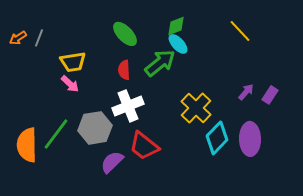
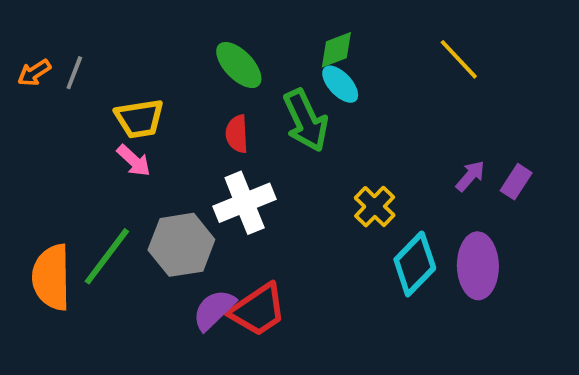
green arrow: (160, 63) -> (306, 120), turned 104
yellow cross: (196, 108) -> (375, 207), size x0.7
red trapezoid: (144, 146) -> (258, 310), moved, turned -72

